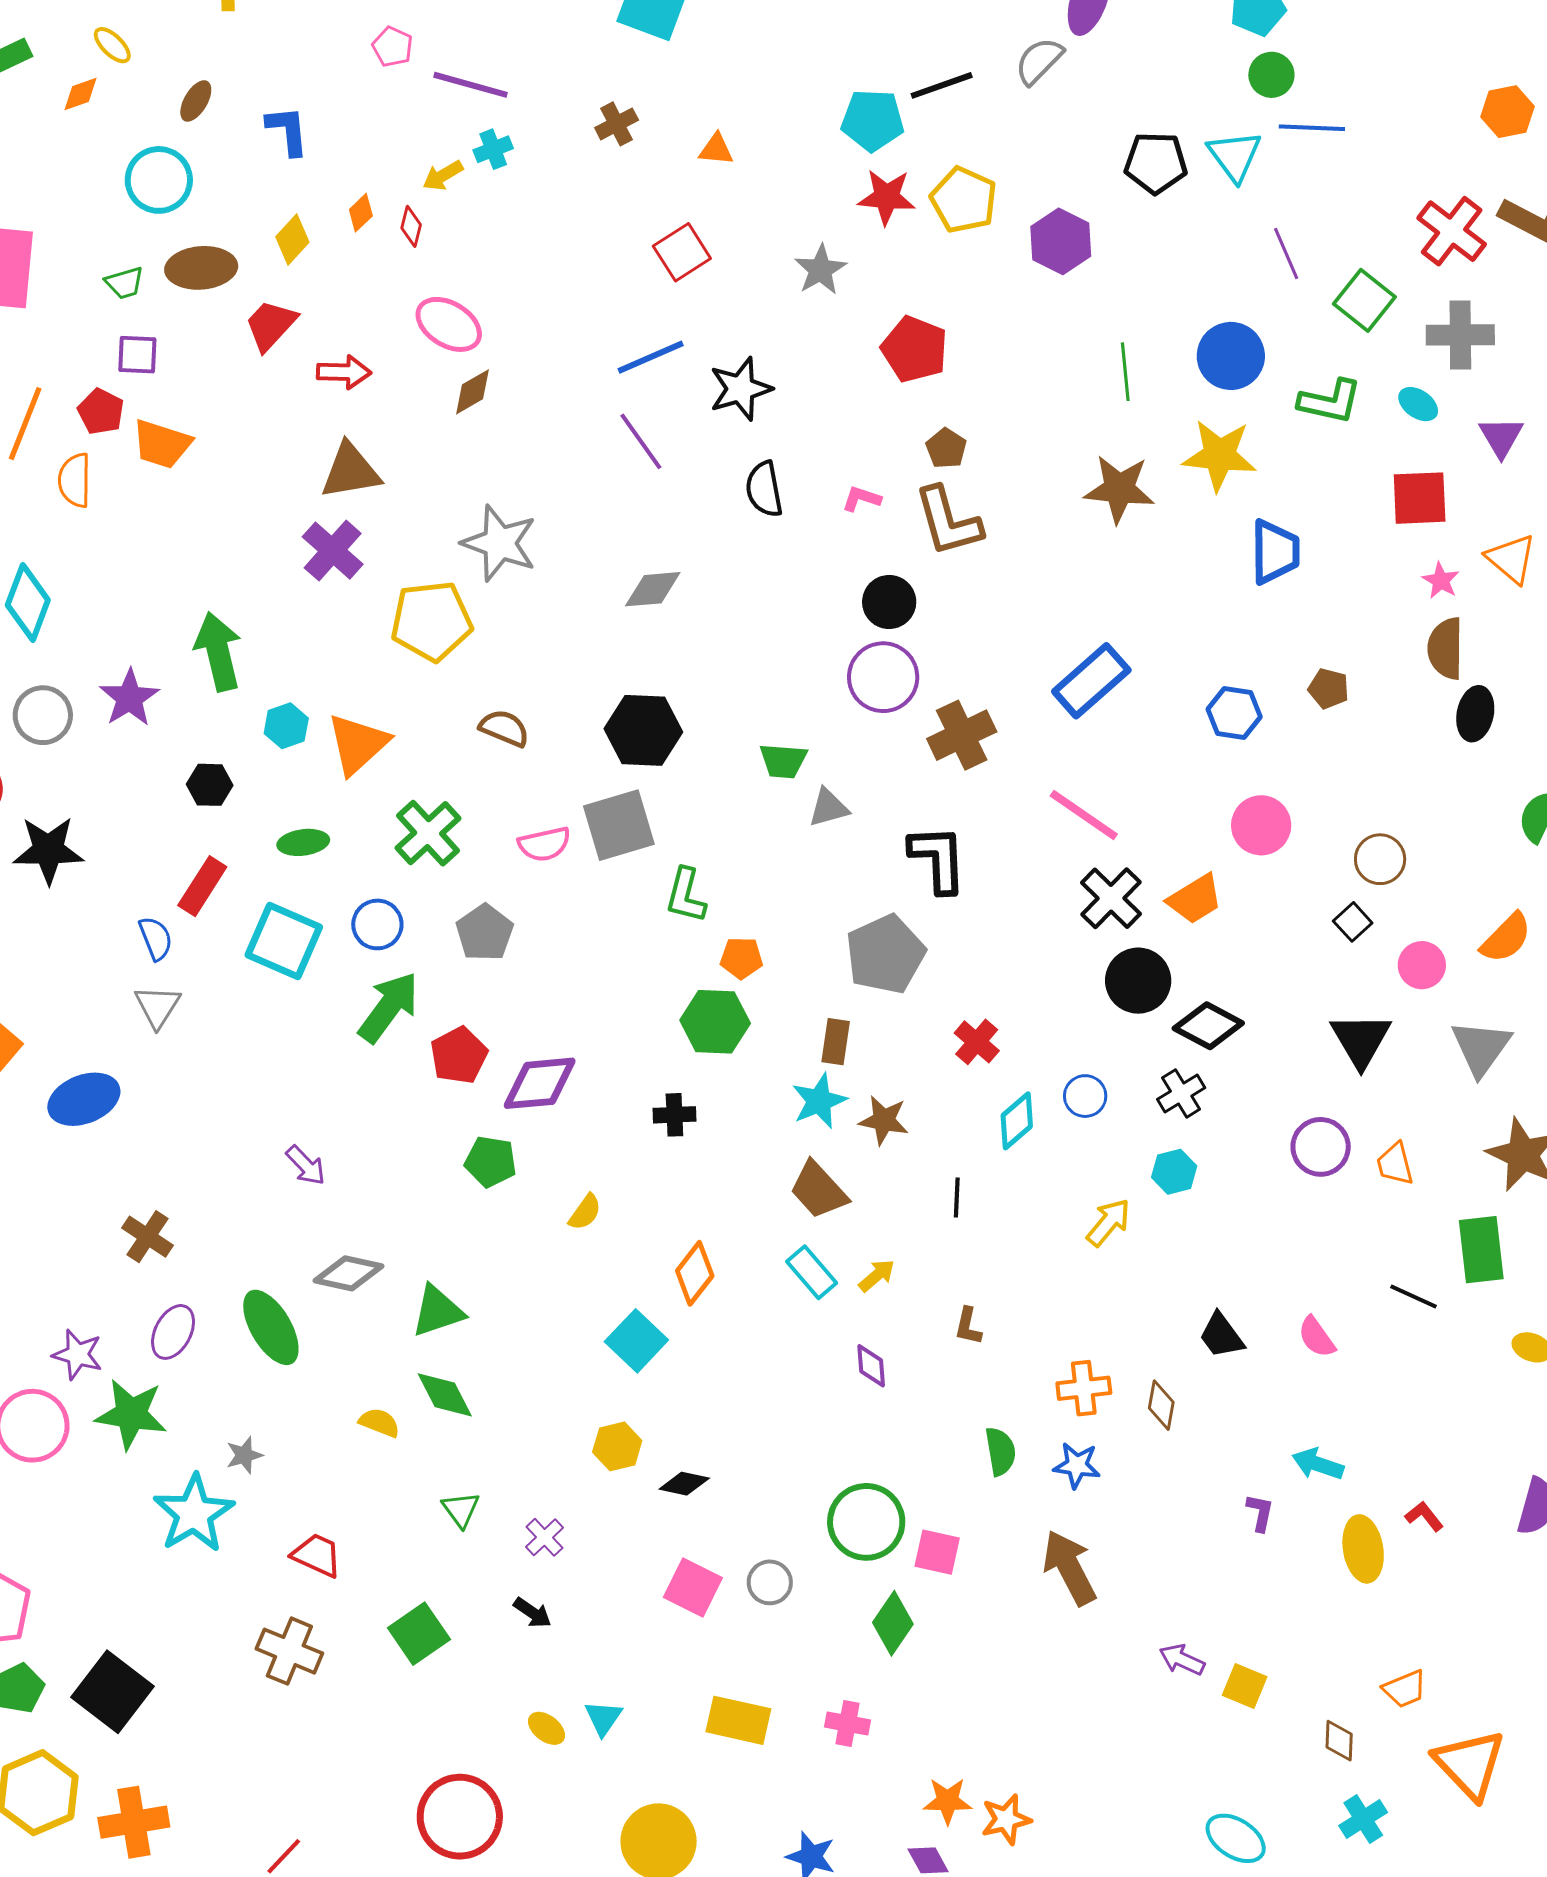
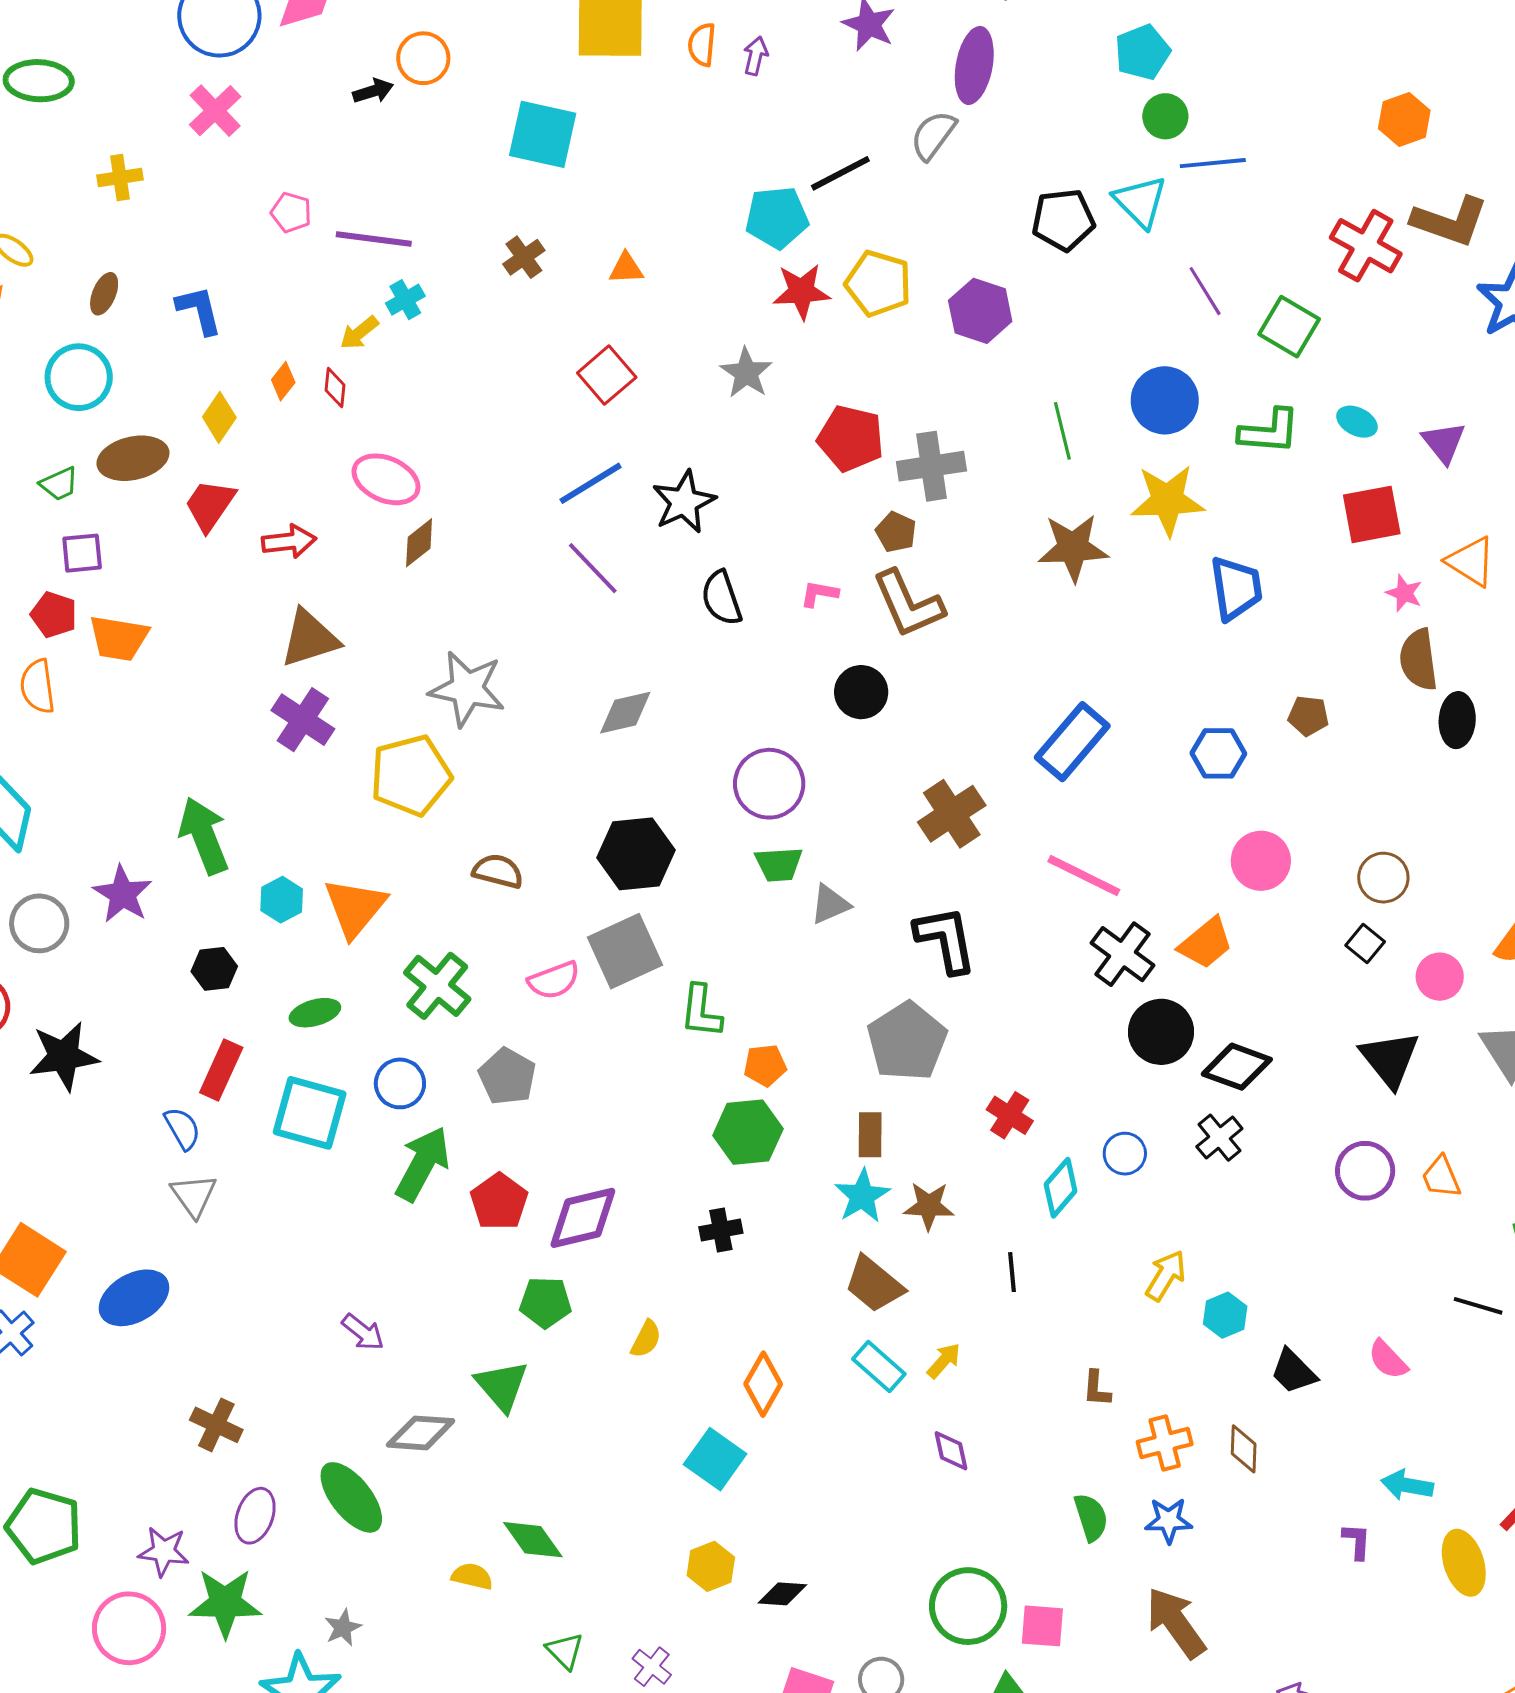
gray cross: (1460, 335) -> (931, 466), moved
purple circle: (883, 677) -> (769, 784), moved
cyan hexagon: (1174, 1172) -> (1225, 1315), moved
green triangle: (438, 1311) -> (502, 1386), moved, turned -44
brown L-shape: (968, 1326) -> (1097, 1389), moved

